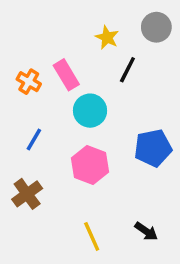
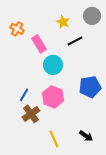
black line: (127, 70) -> (75, 41), turned 35
orange cross: (29, 82) -> (17, 29), moved
blue line: (34, 139) -> (24, 95), moved
brown cross: (27, 194) -> (31, 114), moved

